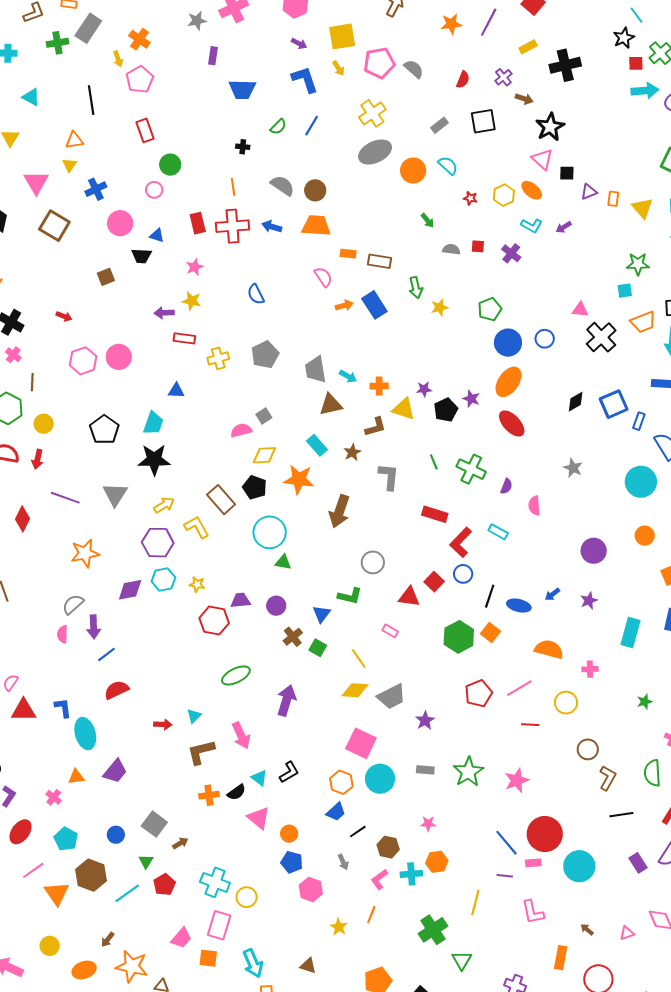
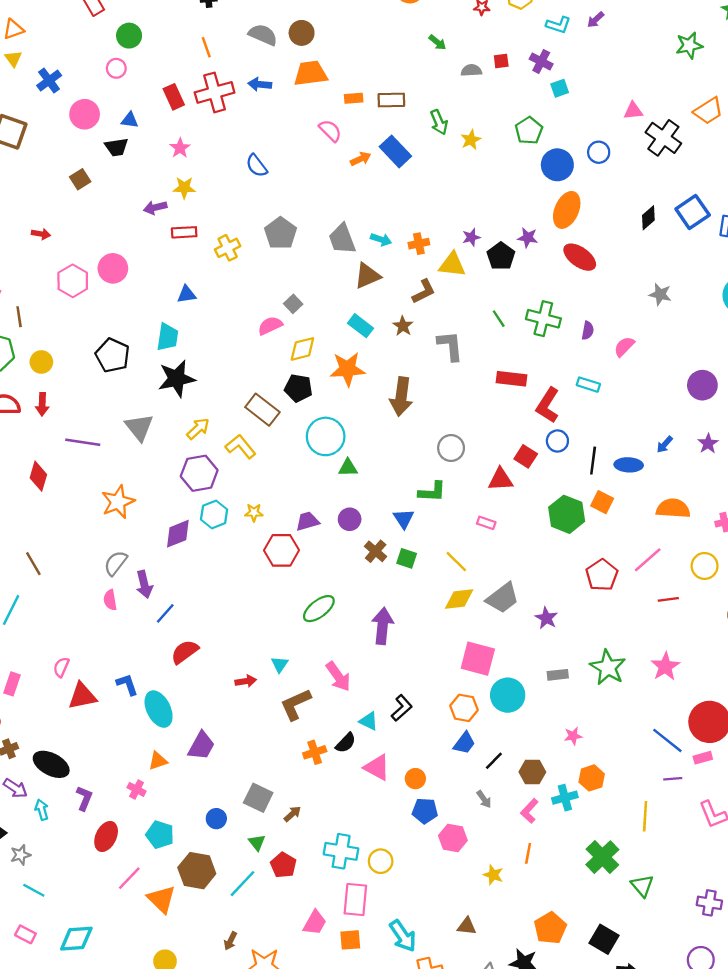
cyan square: (625, 291) -> (560, 88), moved
pink semicircle: (534, 506) -> (624, 347), turned 60

